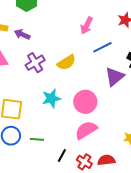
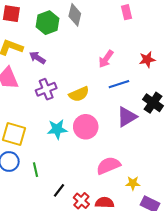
pink circle: (85, 102) -> (86, 127), moved
pink semicircle: (86, 130) -> (108, 166), moved
green line: (37, 139) -> (36, 170), turned 64

